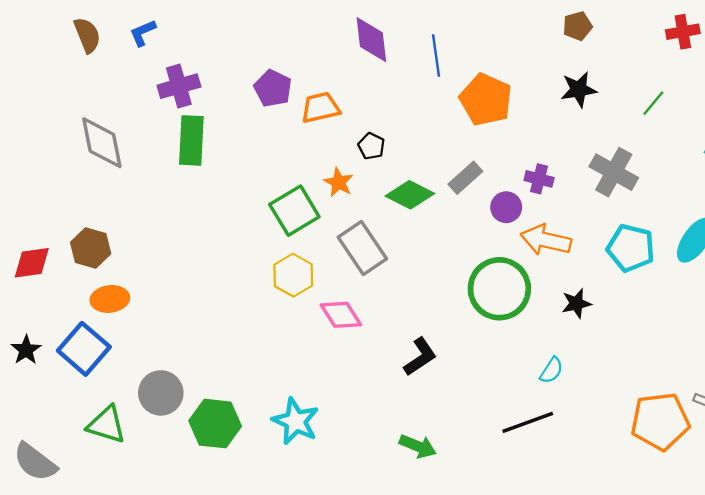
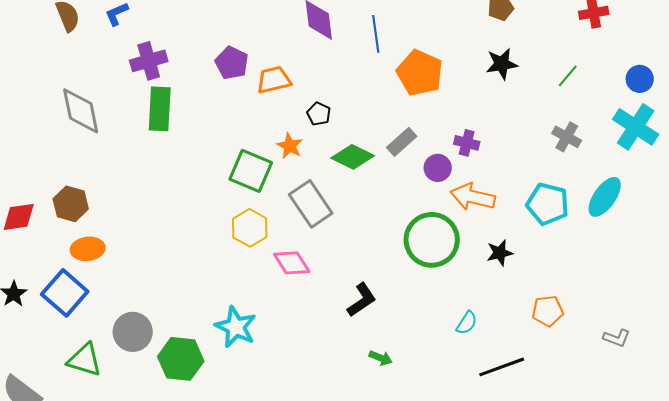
gray cross: (614, 172) -> (567, 137), moved, size x0.7
green square: (294, 211) -> (251, 171), turned -36
cyan semicircle: (551, 370) -> (467, 323), moved
cyan star: (296, 421) -> (236, 327), moved
orange pentagon: (660, 421) -> (548, 311), moved, size x0.6
black line: (528, 422) -> (502, 367), moved
green arrow: (418, 446) -> (381, 358), moved, size x0.7

